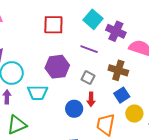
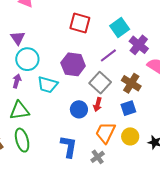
purple line: (89, 49) -> (108, 55), turned -72
gray square: (88, 78) -> (100, 83), size x1.5
yellow circle: (134, 114) -> (130, 136), moved

